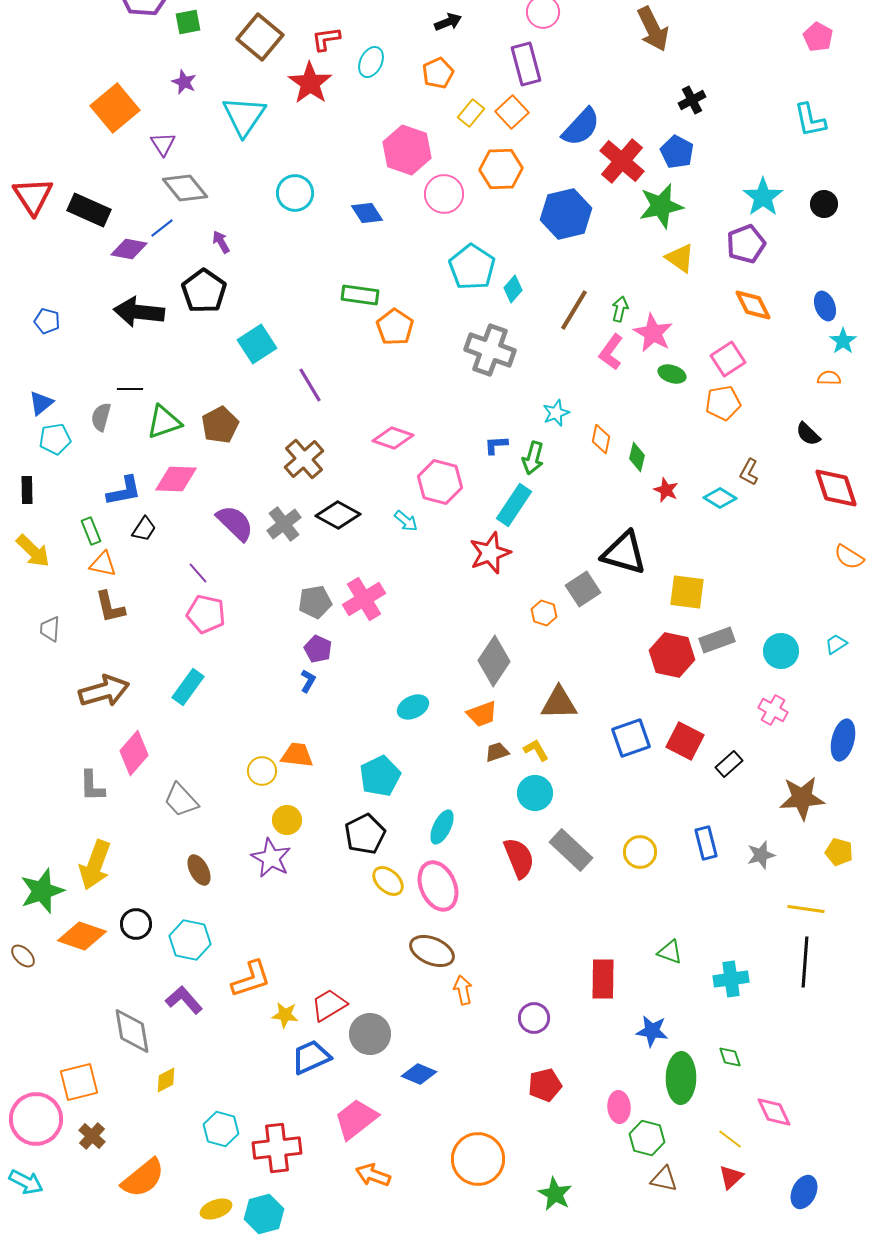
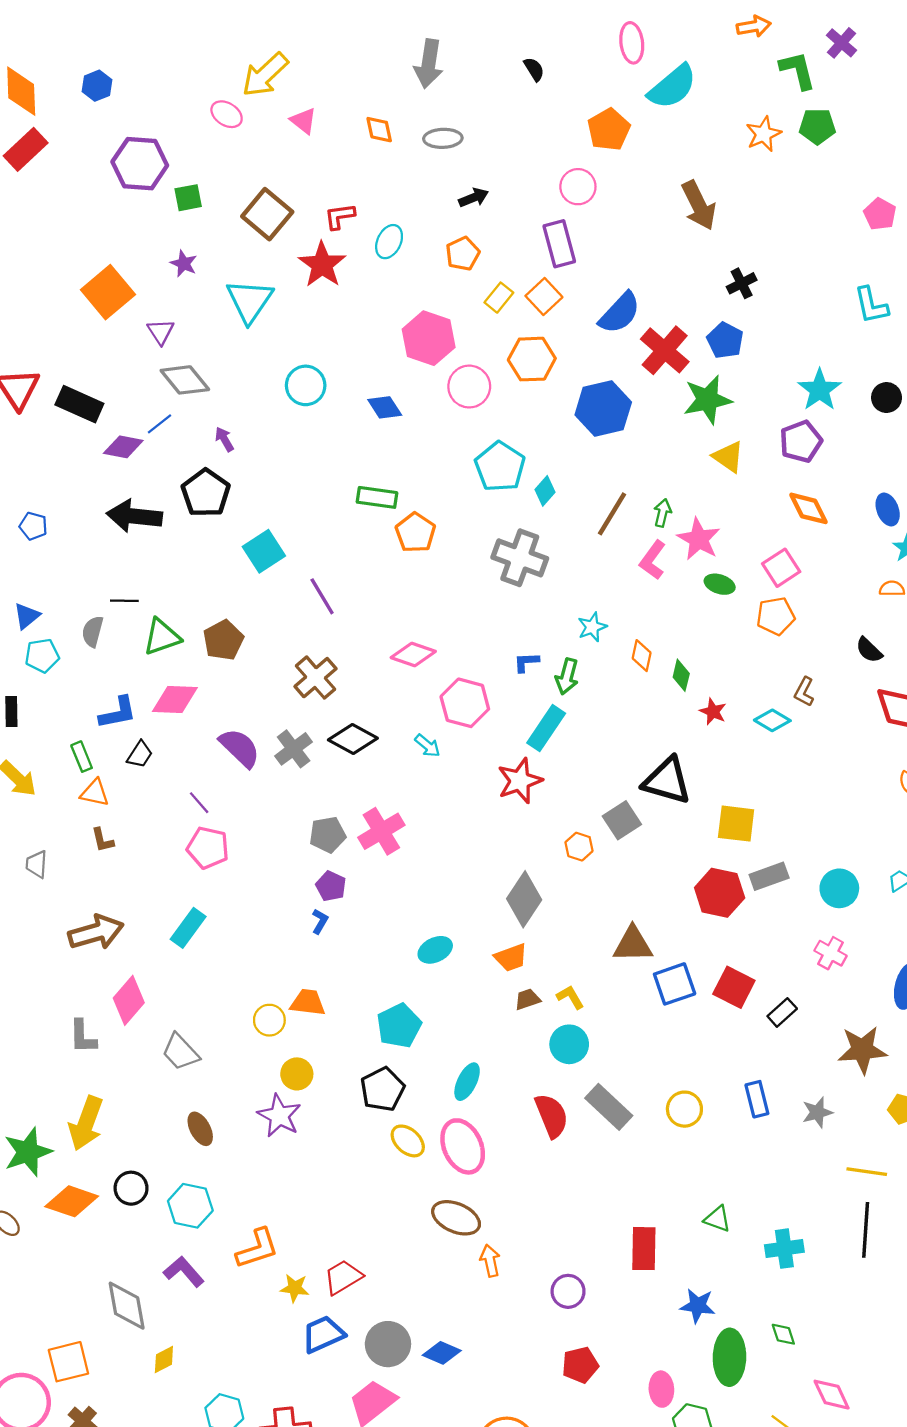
brown L-shape: (110, 607) -> (102, 840), size x0.7
brown triangle: (559, 703) -> (633, 944), moved
gray circle: (370, 1034) -> (388, 1344), moved

